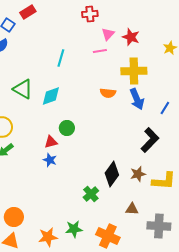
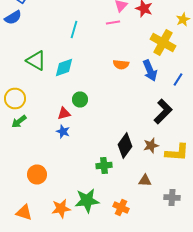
yellow cross: (134, 71) -> (163, 42), moved, turned 30
green cross: (91, 194) -> (104, 166), turned 35
orange circle: (14, 217) -> (37, 174), moved
gray cross: (159, 226) -> (172, 198), size x0.7
green star: (74, 229) -> (87, 200), size x1.4
orange cross: (108, 236) -> (121, 208), size x0.7

